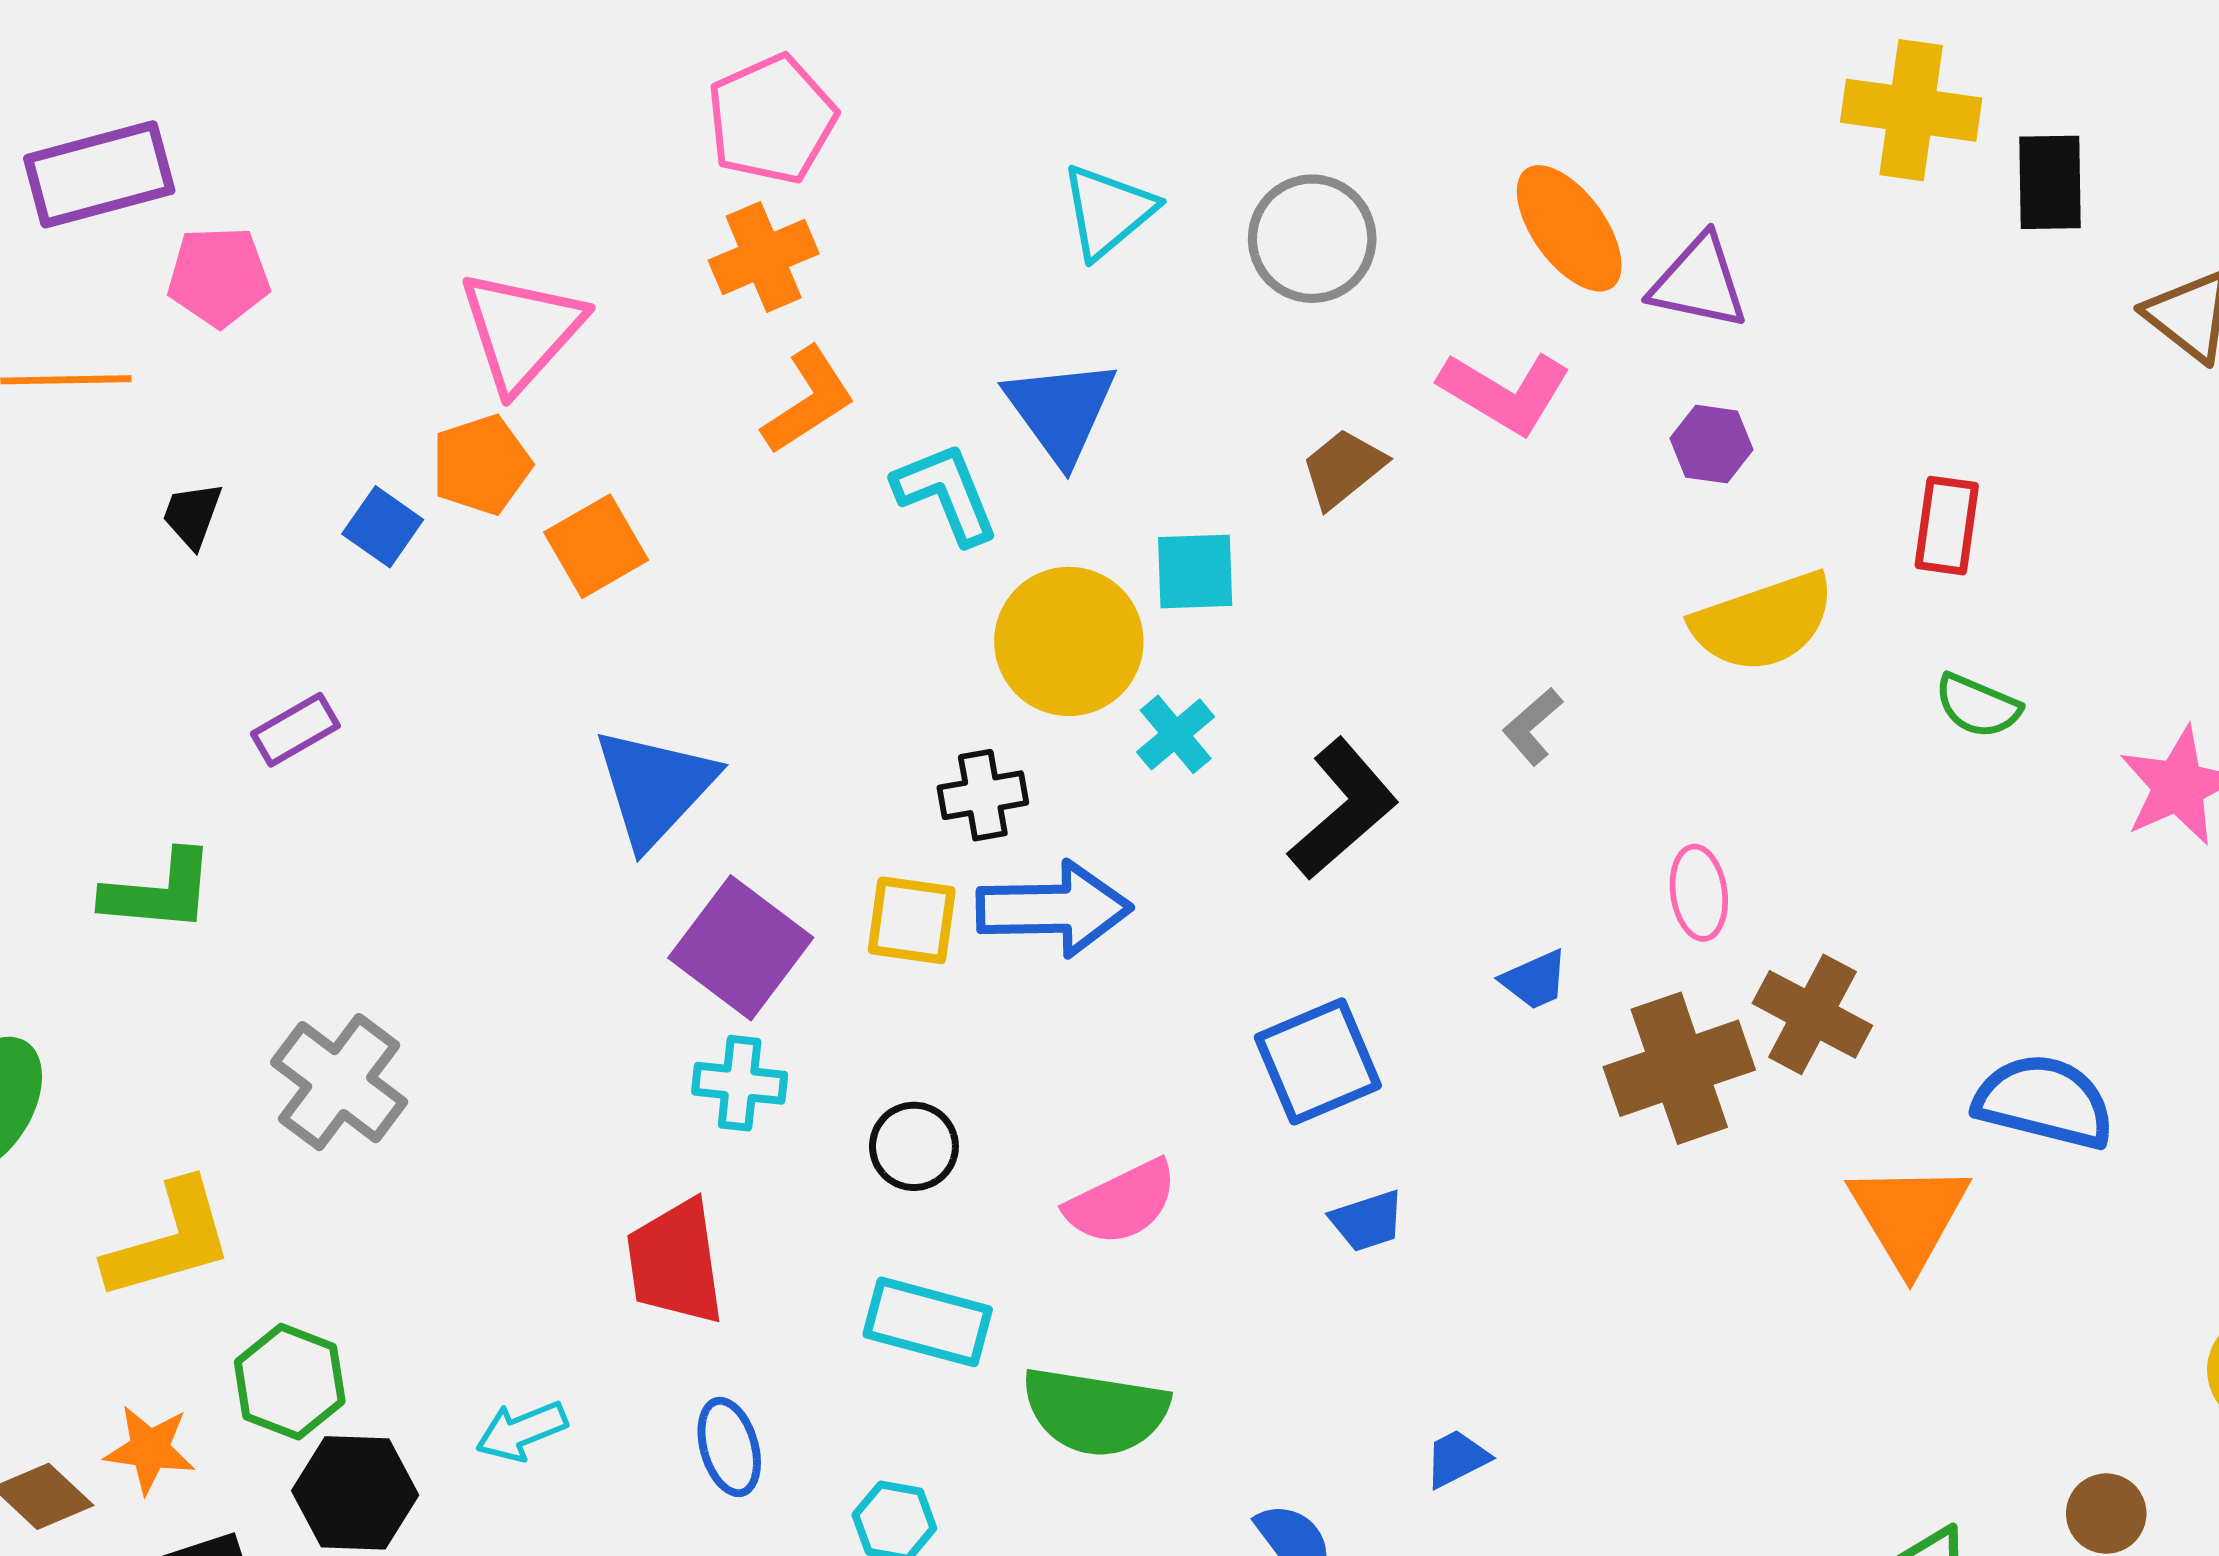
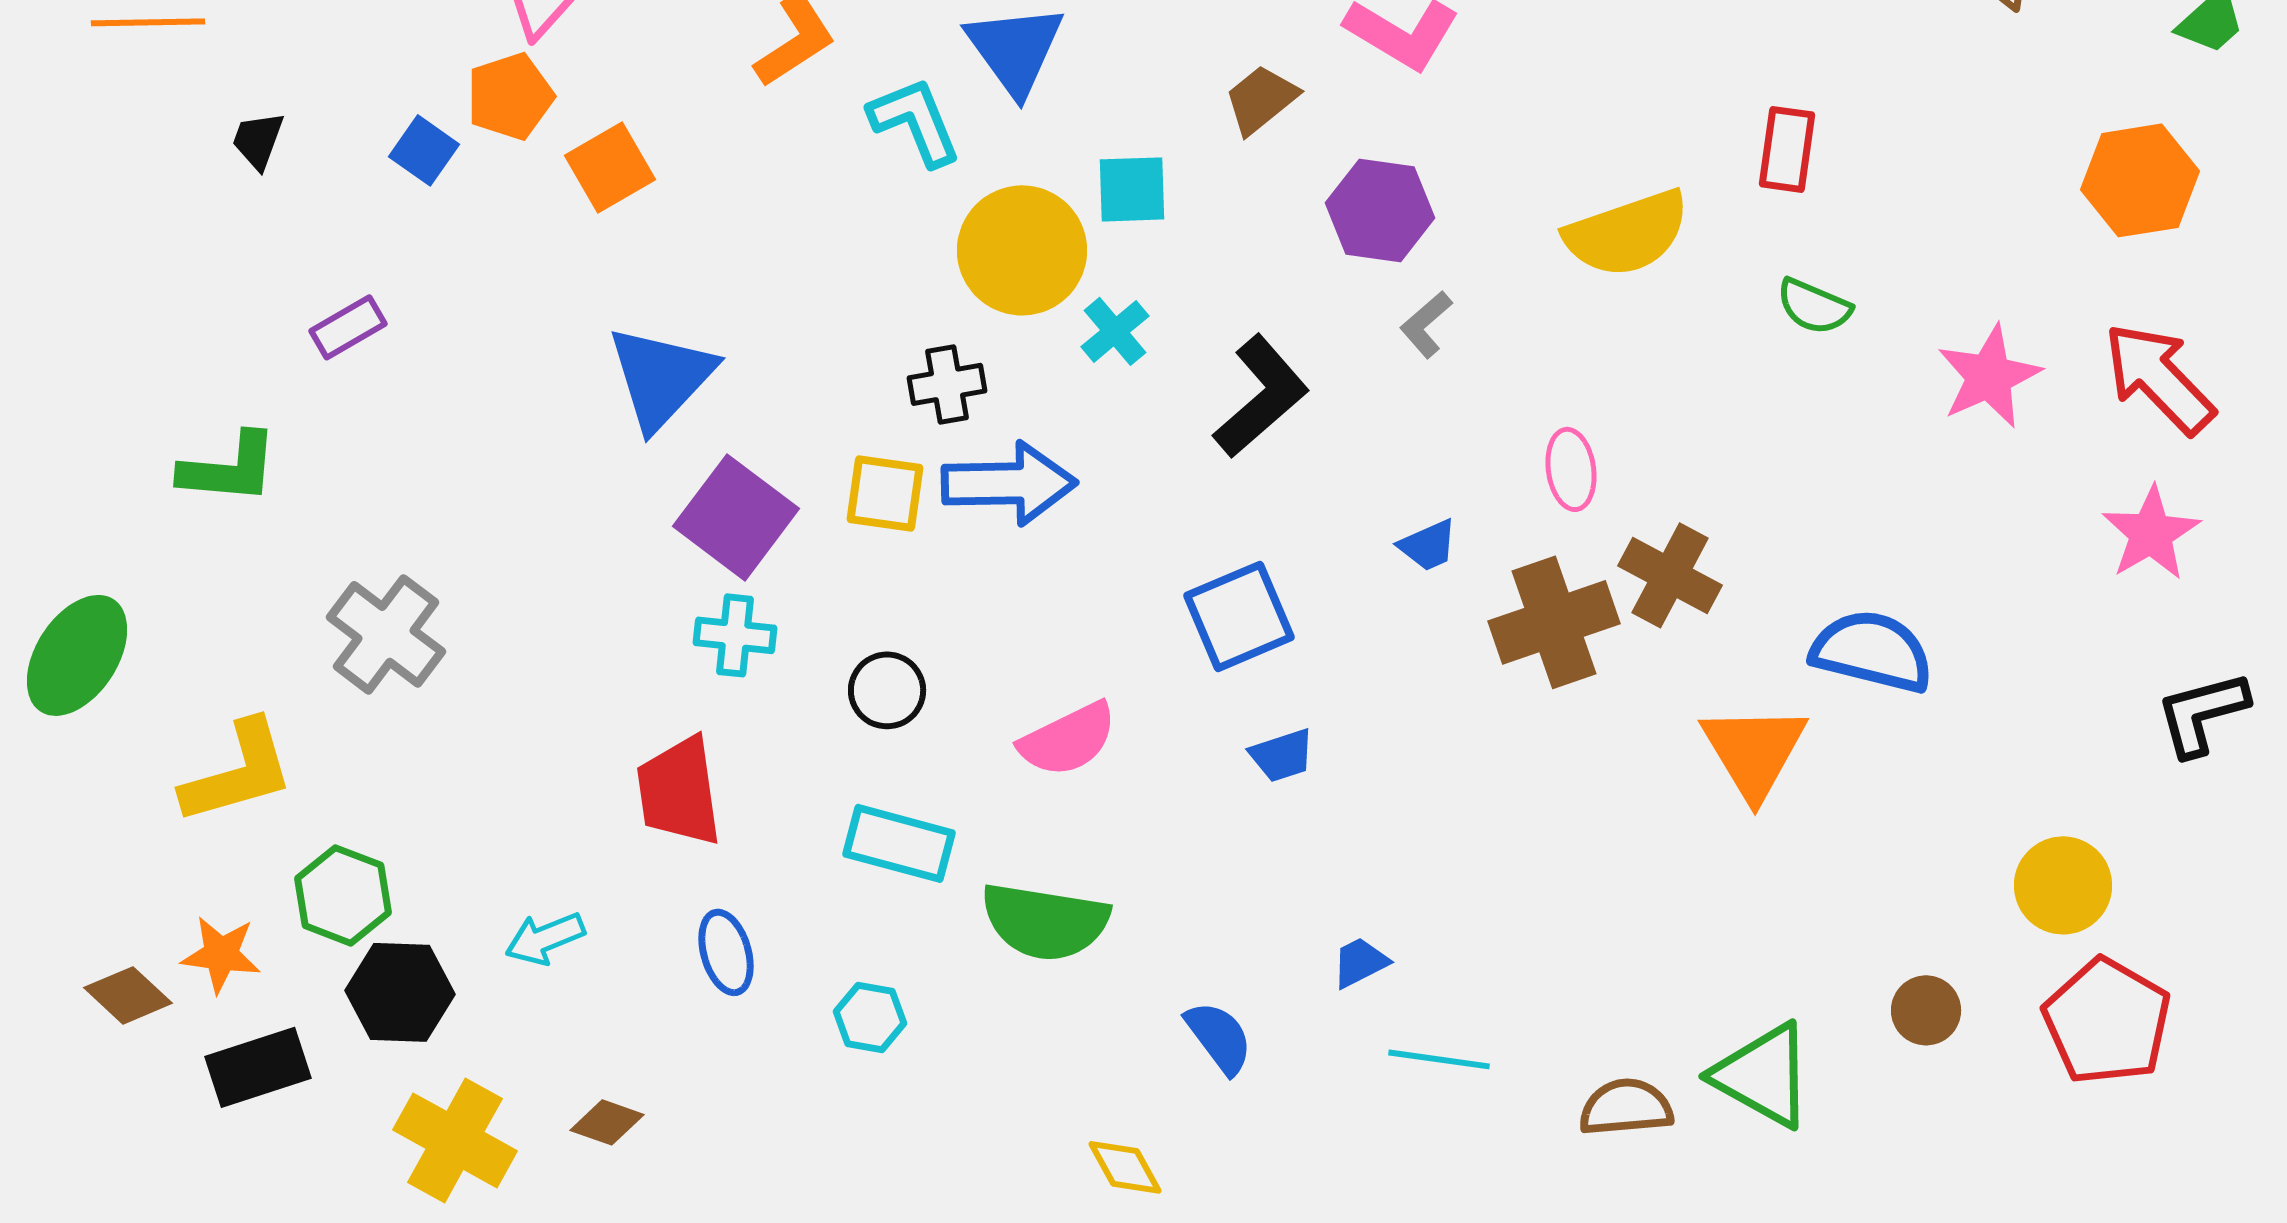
purple hexagon: (1711, 444) -> (1380, 210), moved, size x1.5

